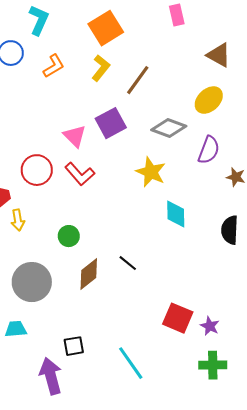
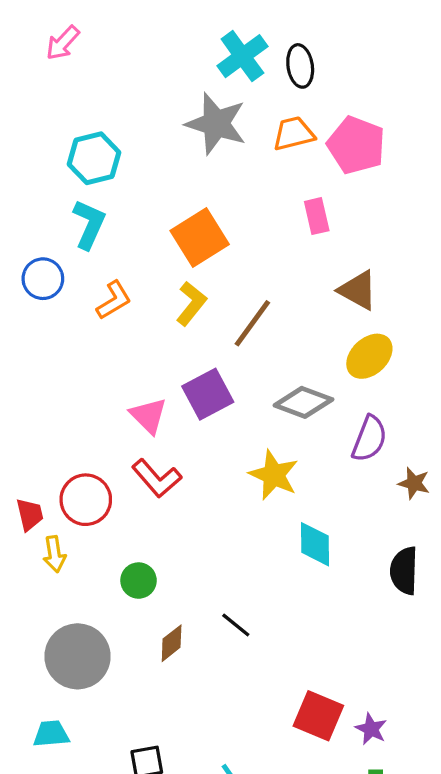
brown triangle: (219, 55) -> (358, 290), moved
red circle: (37, 170) -> (86, 500), moved
brown diamond: (89, 274) -> (172, 643), size x0.7

